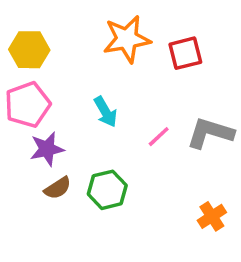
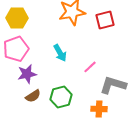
gray L-shape: (210, 133) -> (113, 85), moved
orange cross: (212, 216) -> (99, 109), moved, turned 35

